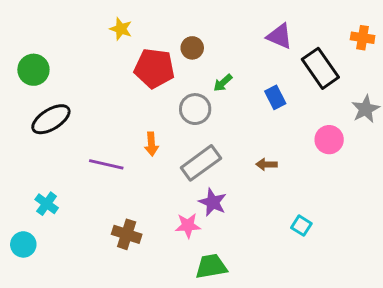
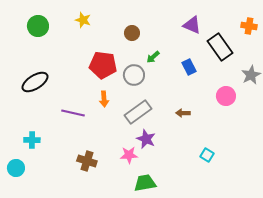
red pentagon: (154, 68) -> (103, 65), moved
green circle: (33, 70) -> (38, 26), moved
cyan cross: (47, 204) -> (32, 140), turned -35

